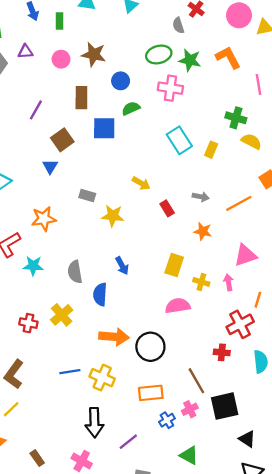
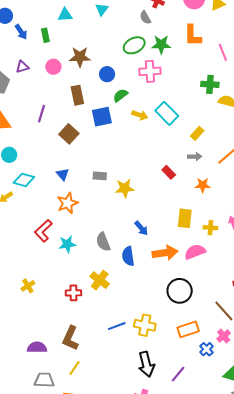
orange L-shape: (228, 57) -> (193, 35), turned -140
yellow rectangle: (211, 150) -> (197, 133), moved, turned 32
blue triangle: (50, 166) -> (63, 174), moved
yellow arrow: (141, 183) -> (140, 115), moved
orange arrow: (114, 337) -> (165, 253), moved

